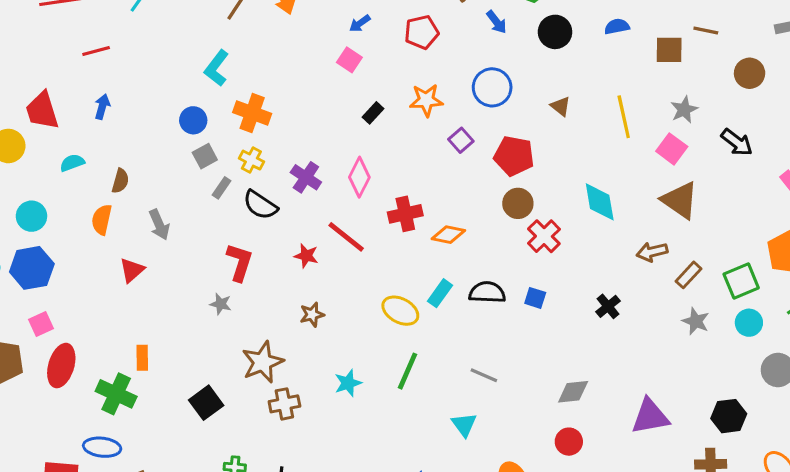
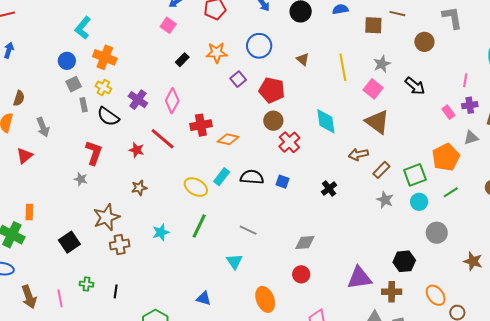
gray rectangle: (222, 188) -> (84, 105), turned -48
purple triangle: (650, 416) -> (359, 278), moved

